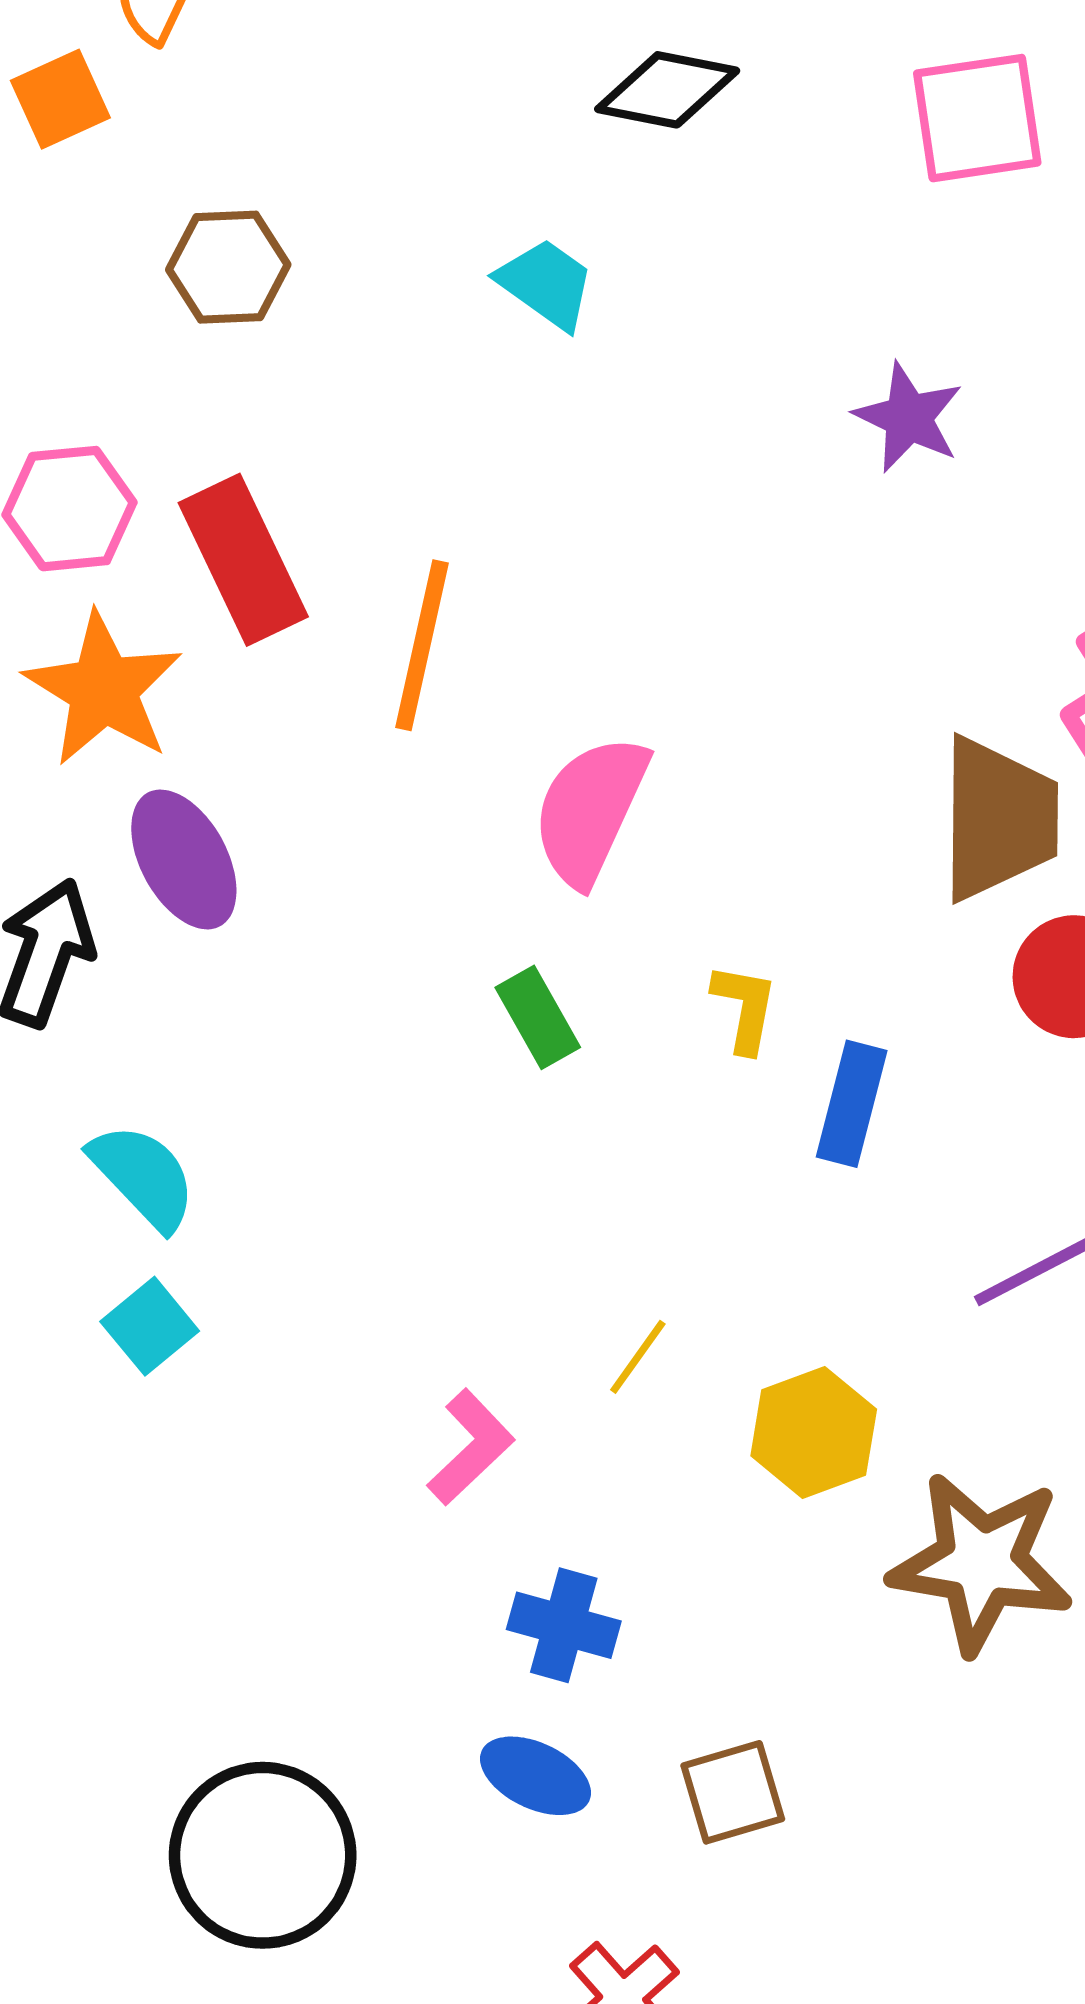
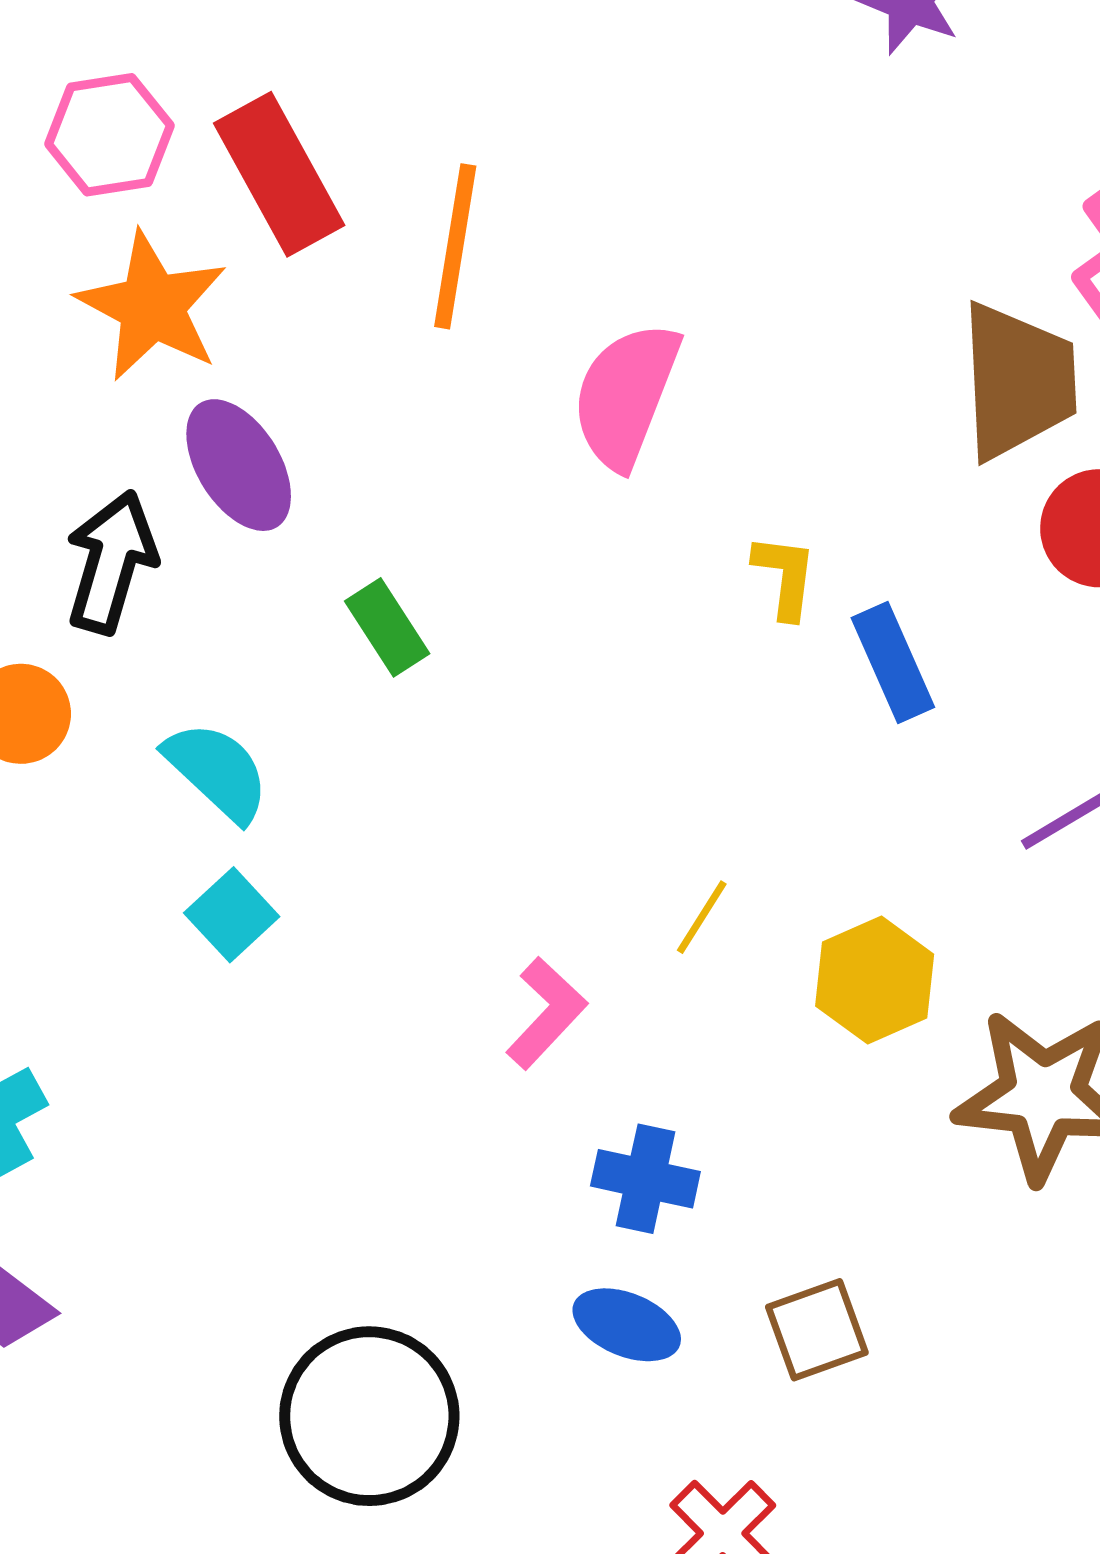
green rectangle: (538, 1017) -> (387, 627), moved
blue rectangle: (852, 1104) -> (893, 663), turned -35

